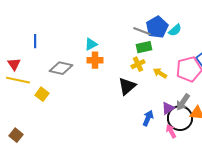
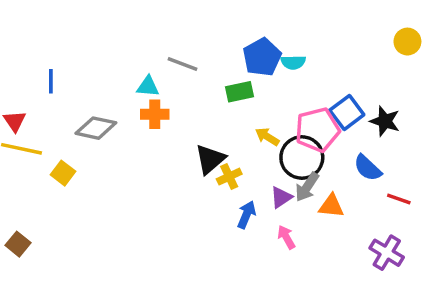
cyan semicircle: (175, 30) -> (293, 62), turned 40
gray line: (142, 31) -> (182, 64), moved
cyan triangle: (91, 44) -> (148, 87), turned 32
yellow cross: (138, 64) -> (229, 177), moved
black circle: (180, 118) -> (302, 157), moved

